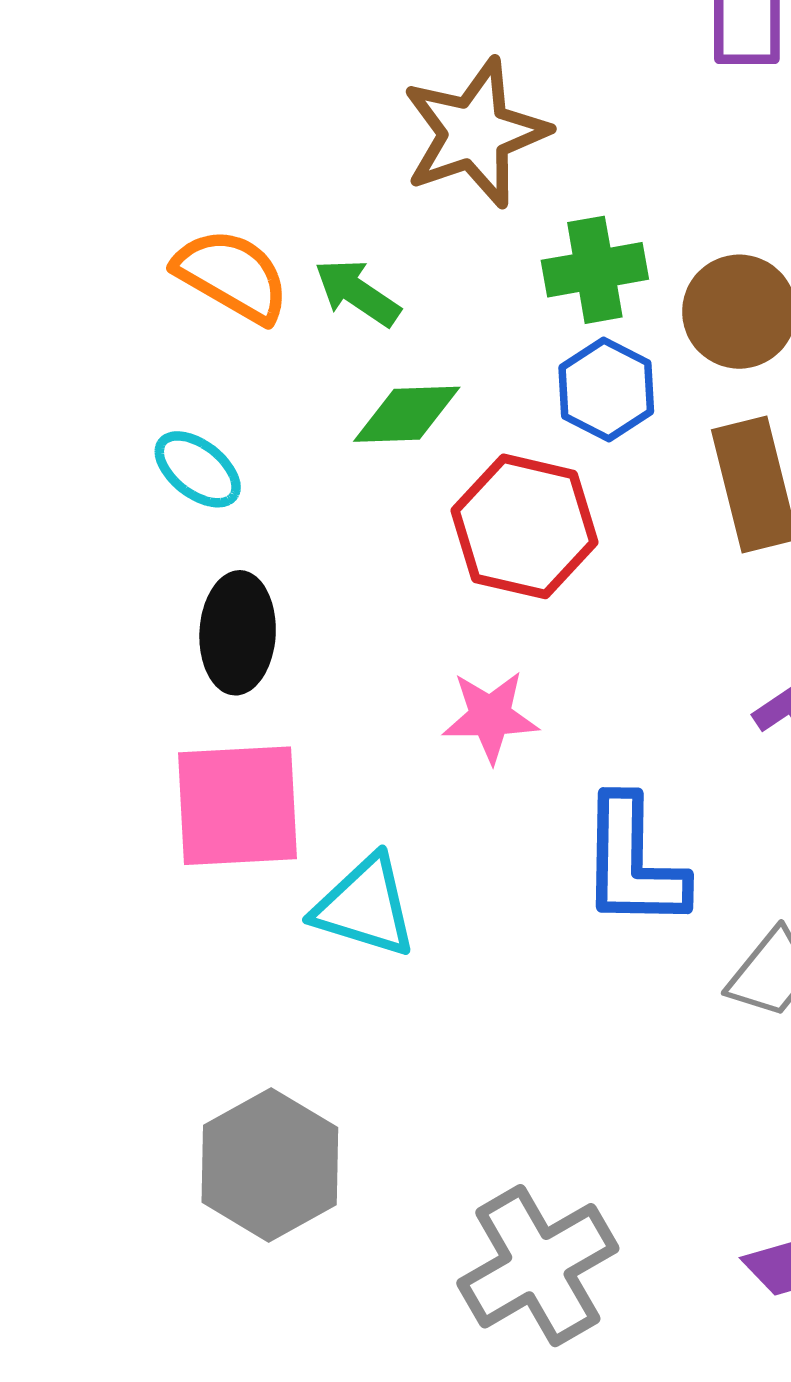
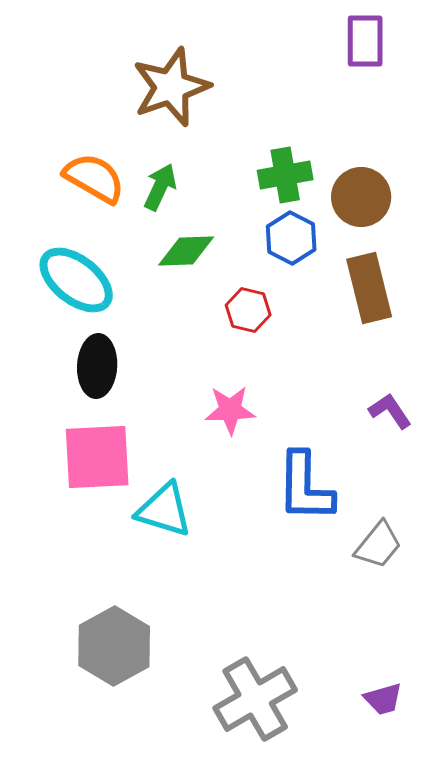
brown star: (475, 133) -> (171, 87), moved
green arrow: (357, 293) -> (160, 187), turned 81
cyan ellipse: (198, 469) -> (76, 280), size x1.6
red hexagon: (525, 526) -> (248, 310), size x0.6

